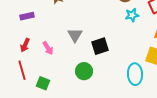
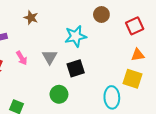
cyan star: (132, 15) -> (76, 36), moved, size x1.5
pink arrow: (48, 48) -> (22, 58), moved

